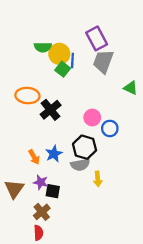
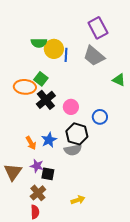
purple rectangle: (97, 38) -> (98, 28), moved
gray trapezoid: (103, 61) -> (94, 56), turned -70
green square: (63, 69) -> (41, 79), moved
pink circle: (92, 117) -> (71, 107), moved
yellow arrow: (98, 179) -> (78, 200), moved, turned -104

